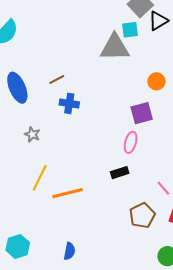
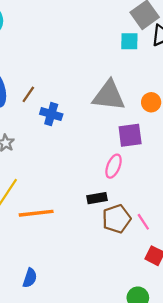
gray triangle: (115, 47) -> (109, 96), moved
brown line: (57, 80) -> (28, 94), moved, turned -35
brown pentagon: (142, 216) -> (117, 219), moved

